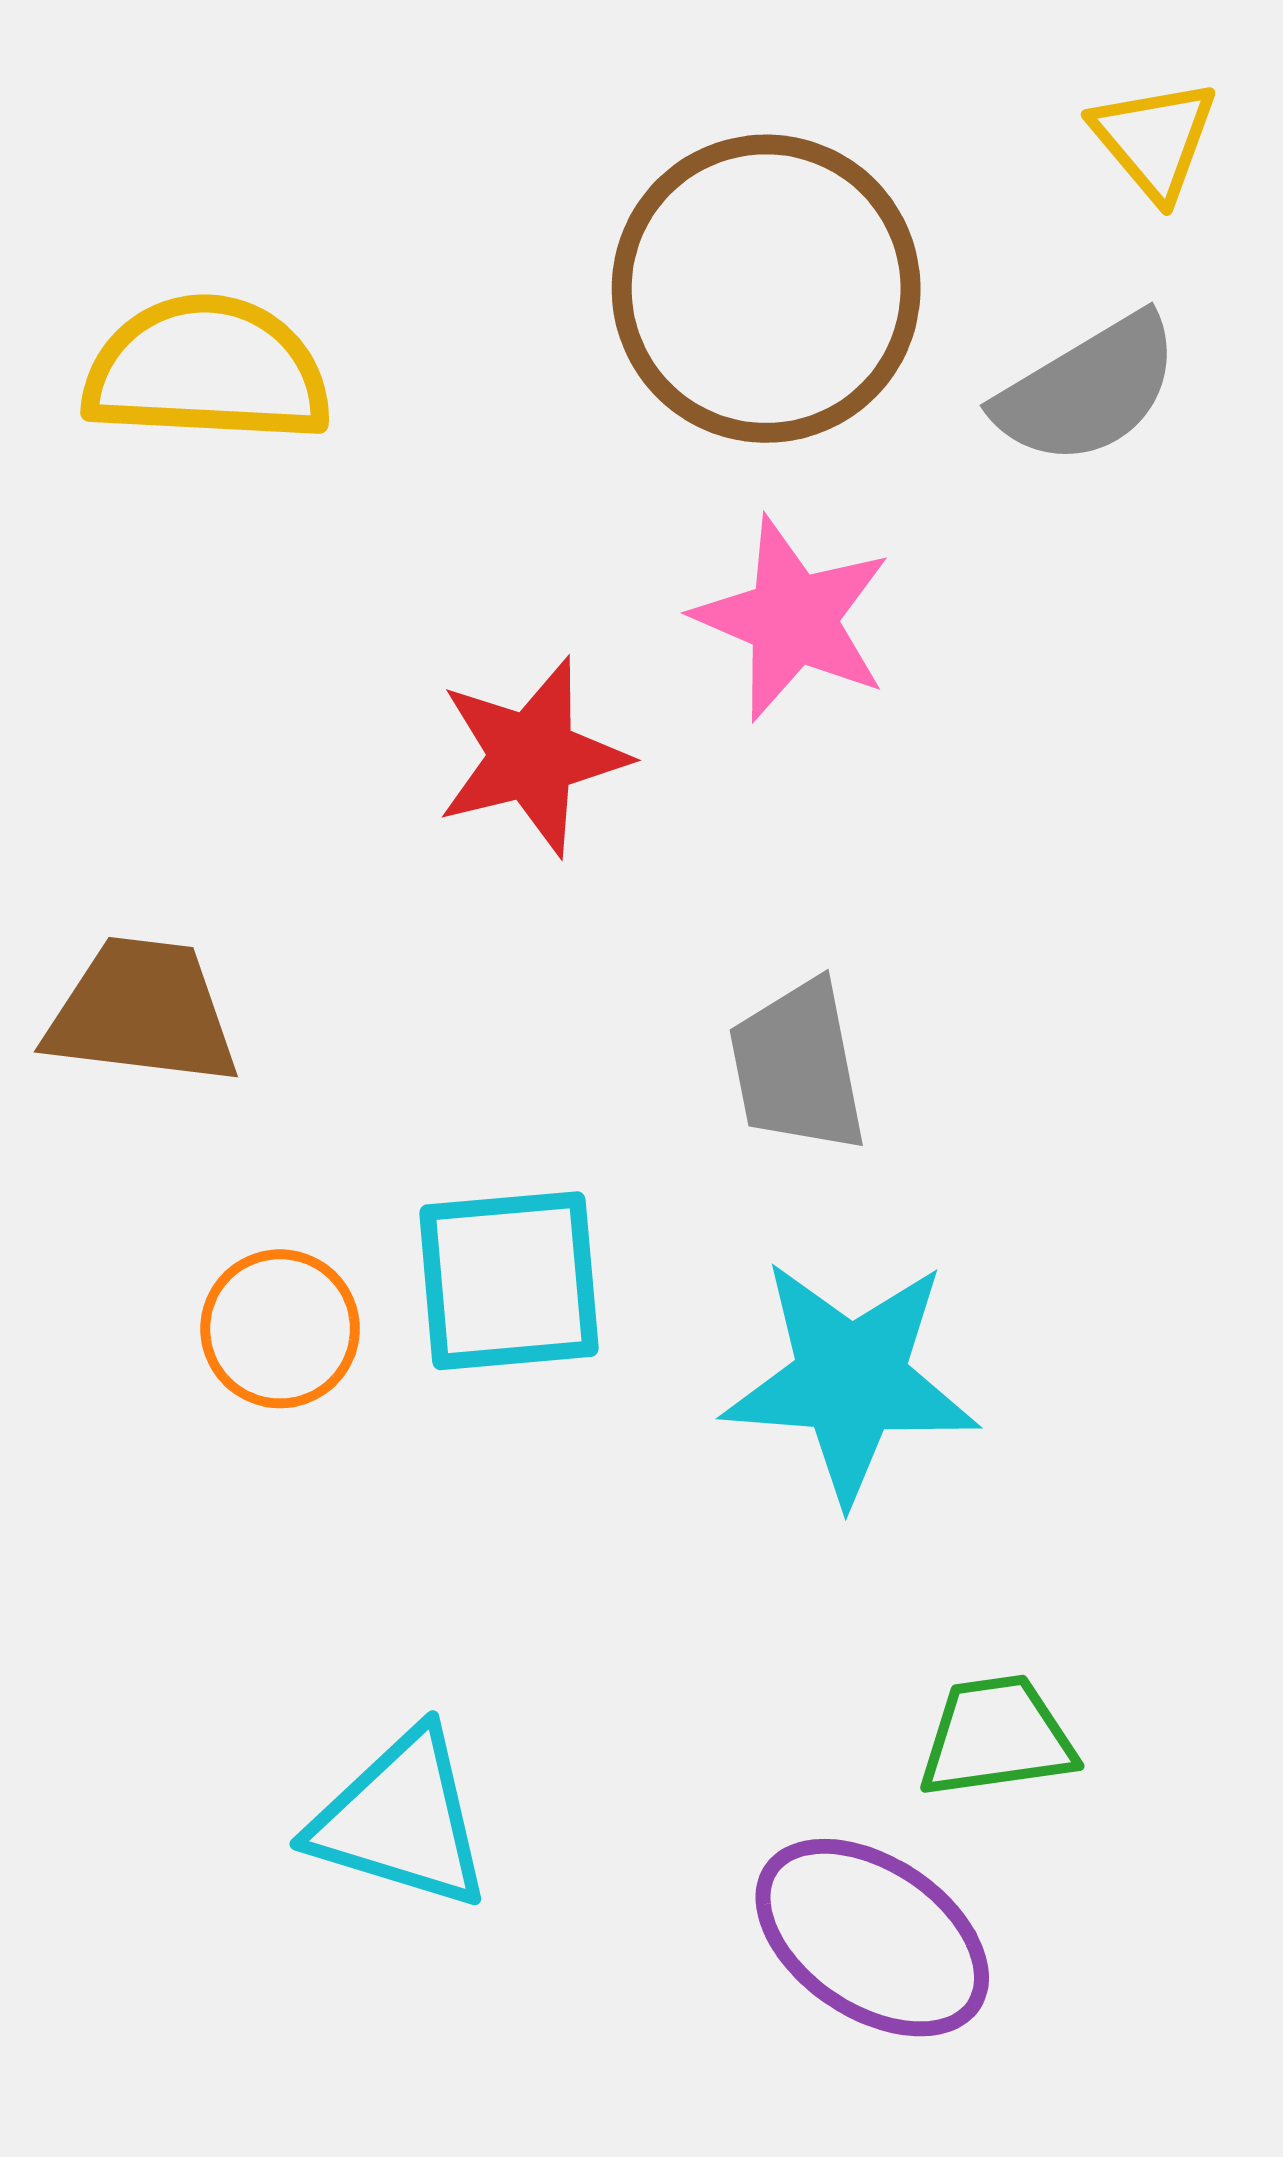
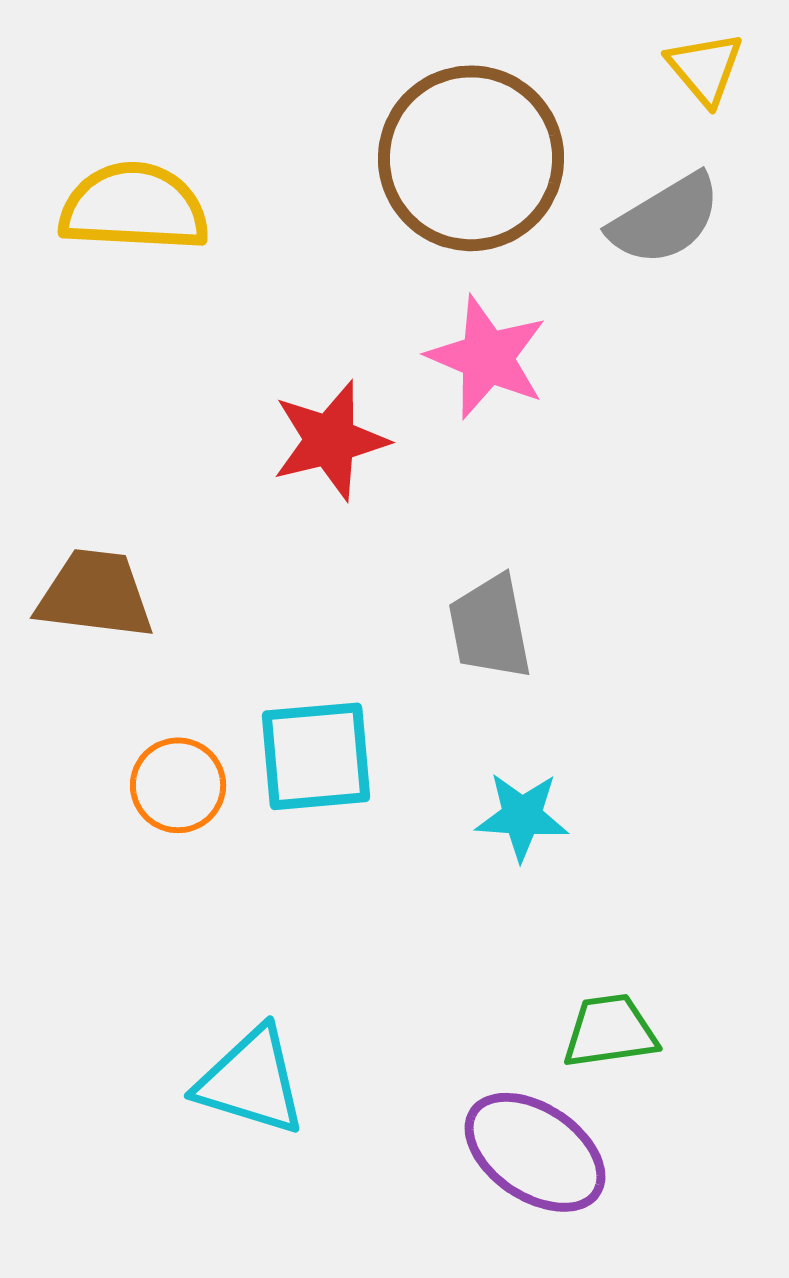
cyan star: (851, 1380) -> (522, 816), size x0.6

